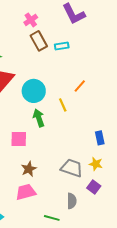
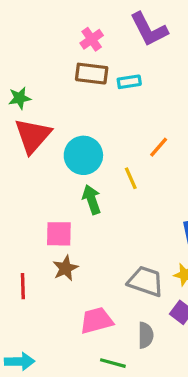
pink cross: (31, 20) -> (92, 39), moved
brown rectangle: (39, 41) -> (92, 74), turned -54
brown star: (29, 169) -> (65, 268), moved
pink trapezoid: (26, 192) -> (96, 321), moved

